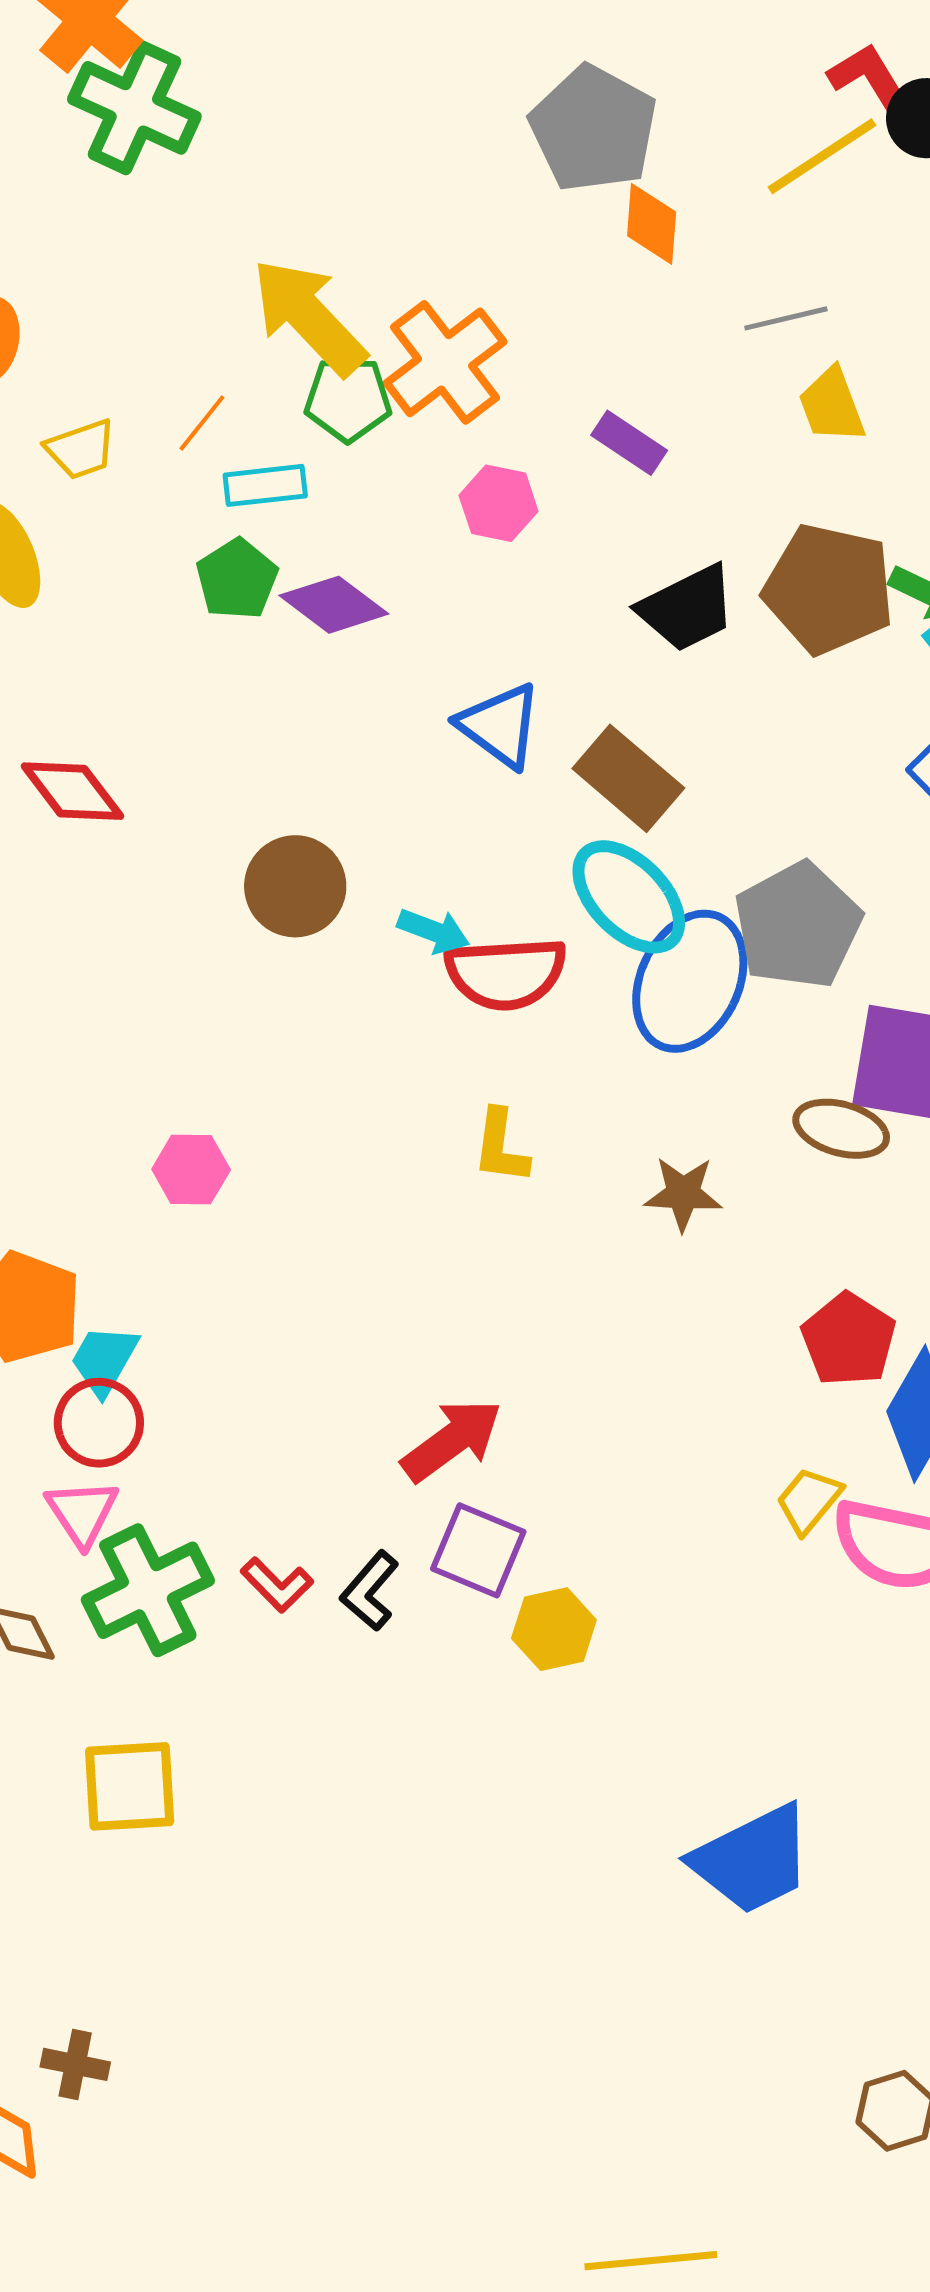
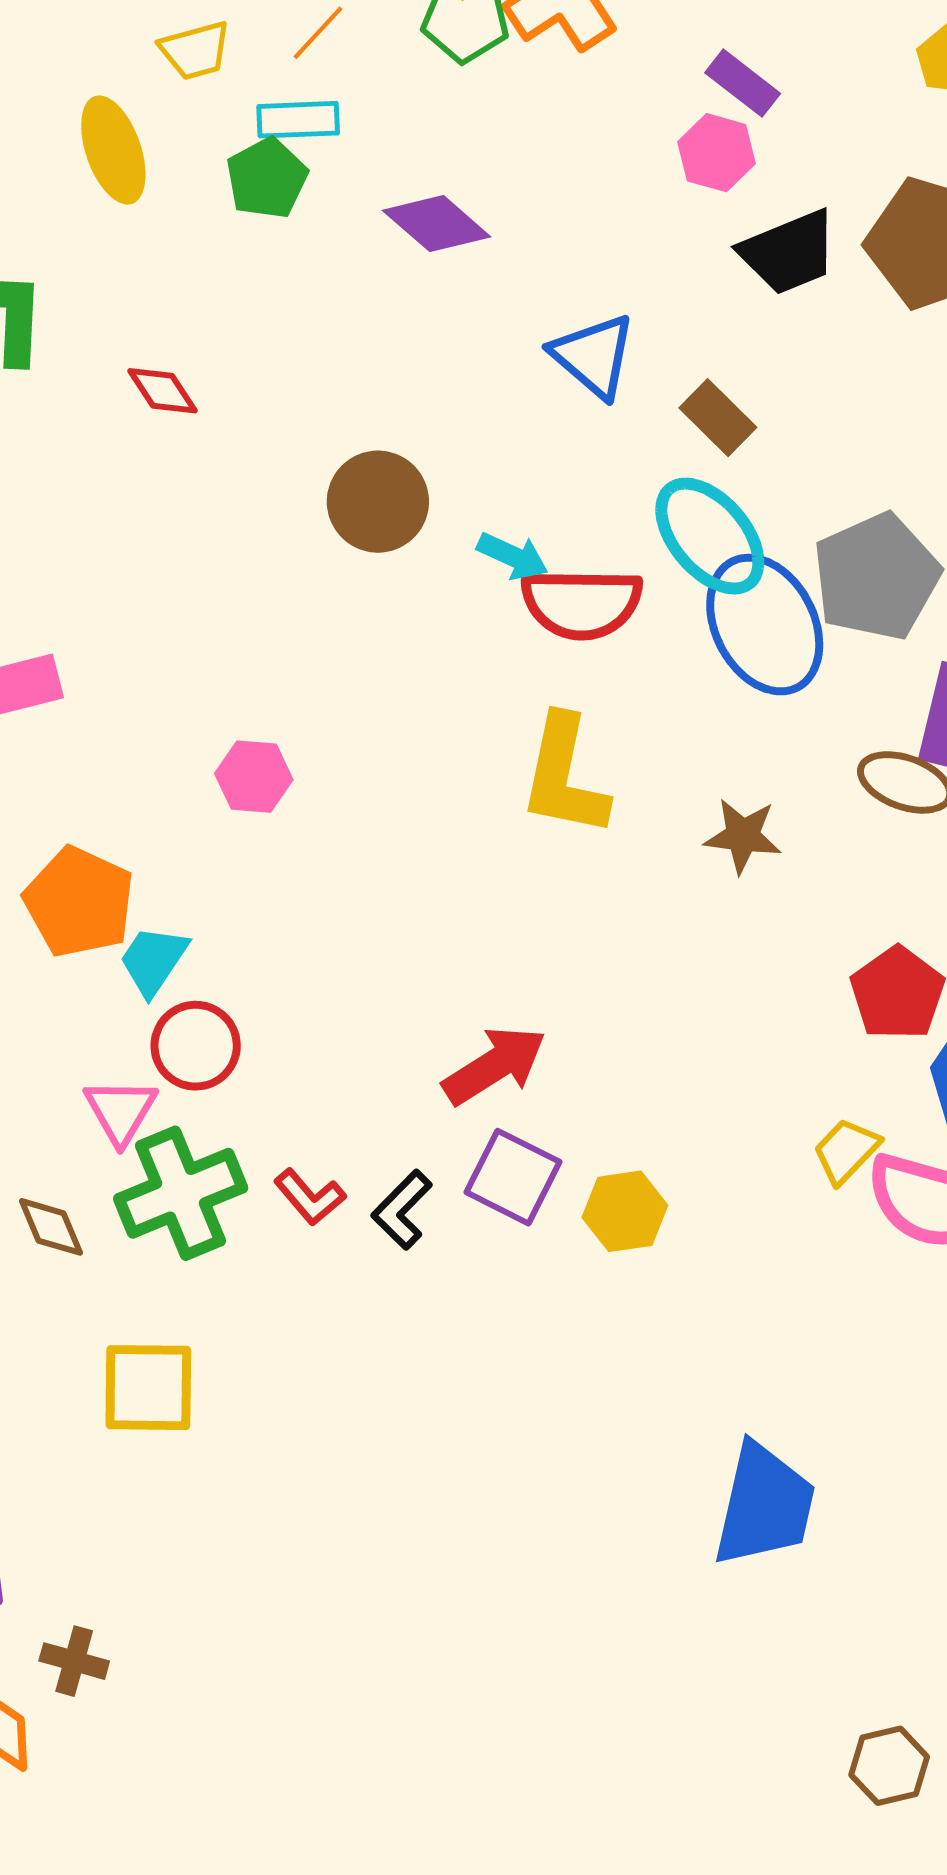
cyan rectangle: (265, 485) -> (298, 120), moved
pink hexagon: (499, 503) -> (717, 153), moved
green pentagon: (237, 579) -> (267, 178), moved
brown rectangle: (628, 778) -> (718, 418), size x0.7
red diamond: (72, 791) -> (162, 391), size x0.7
blue ellipse: (690, 981) -> (765, 625), turned -56
yellow L-shape: (501, 1147) -> (564, 776), size x1.6
red circle: (99, 1423) -> (196, 1046), moved
yellow hexagon: (554, 1629) -> (625, 1211), moved
blue trapezoid: (752, 1860) -> (764, 1505), turned -55

